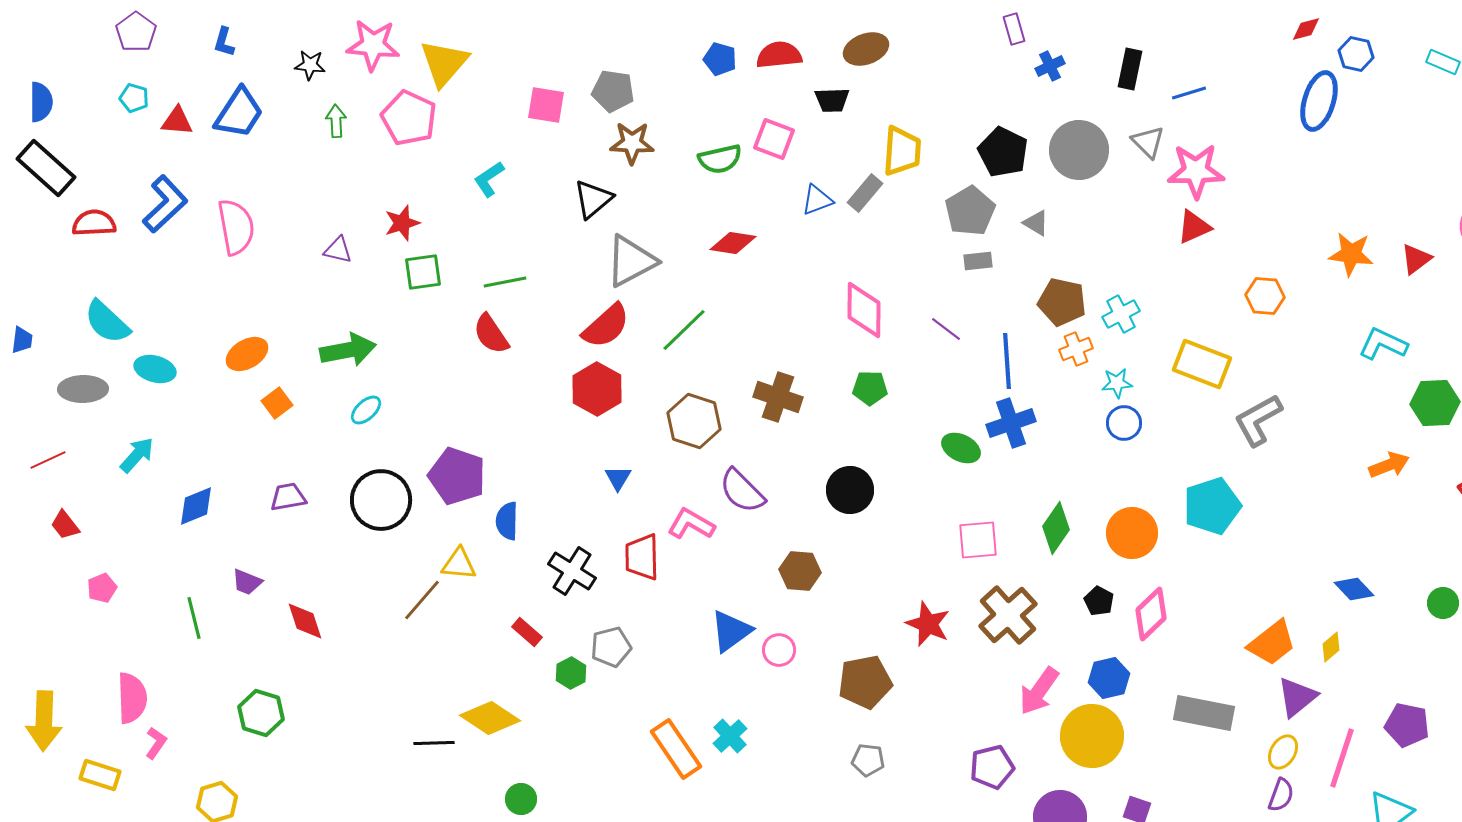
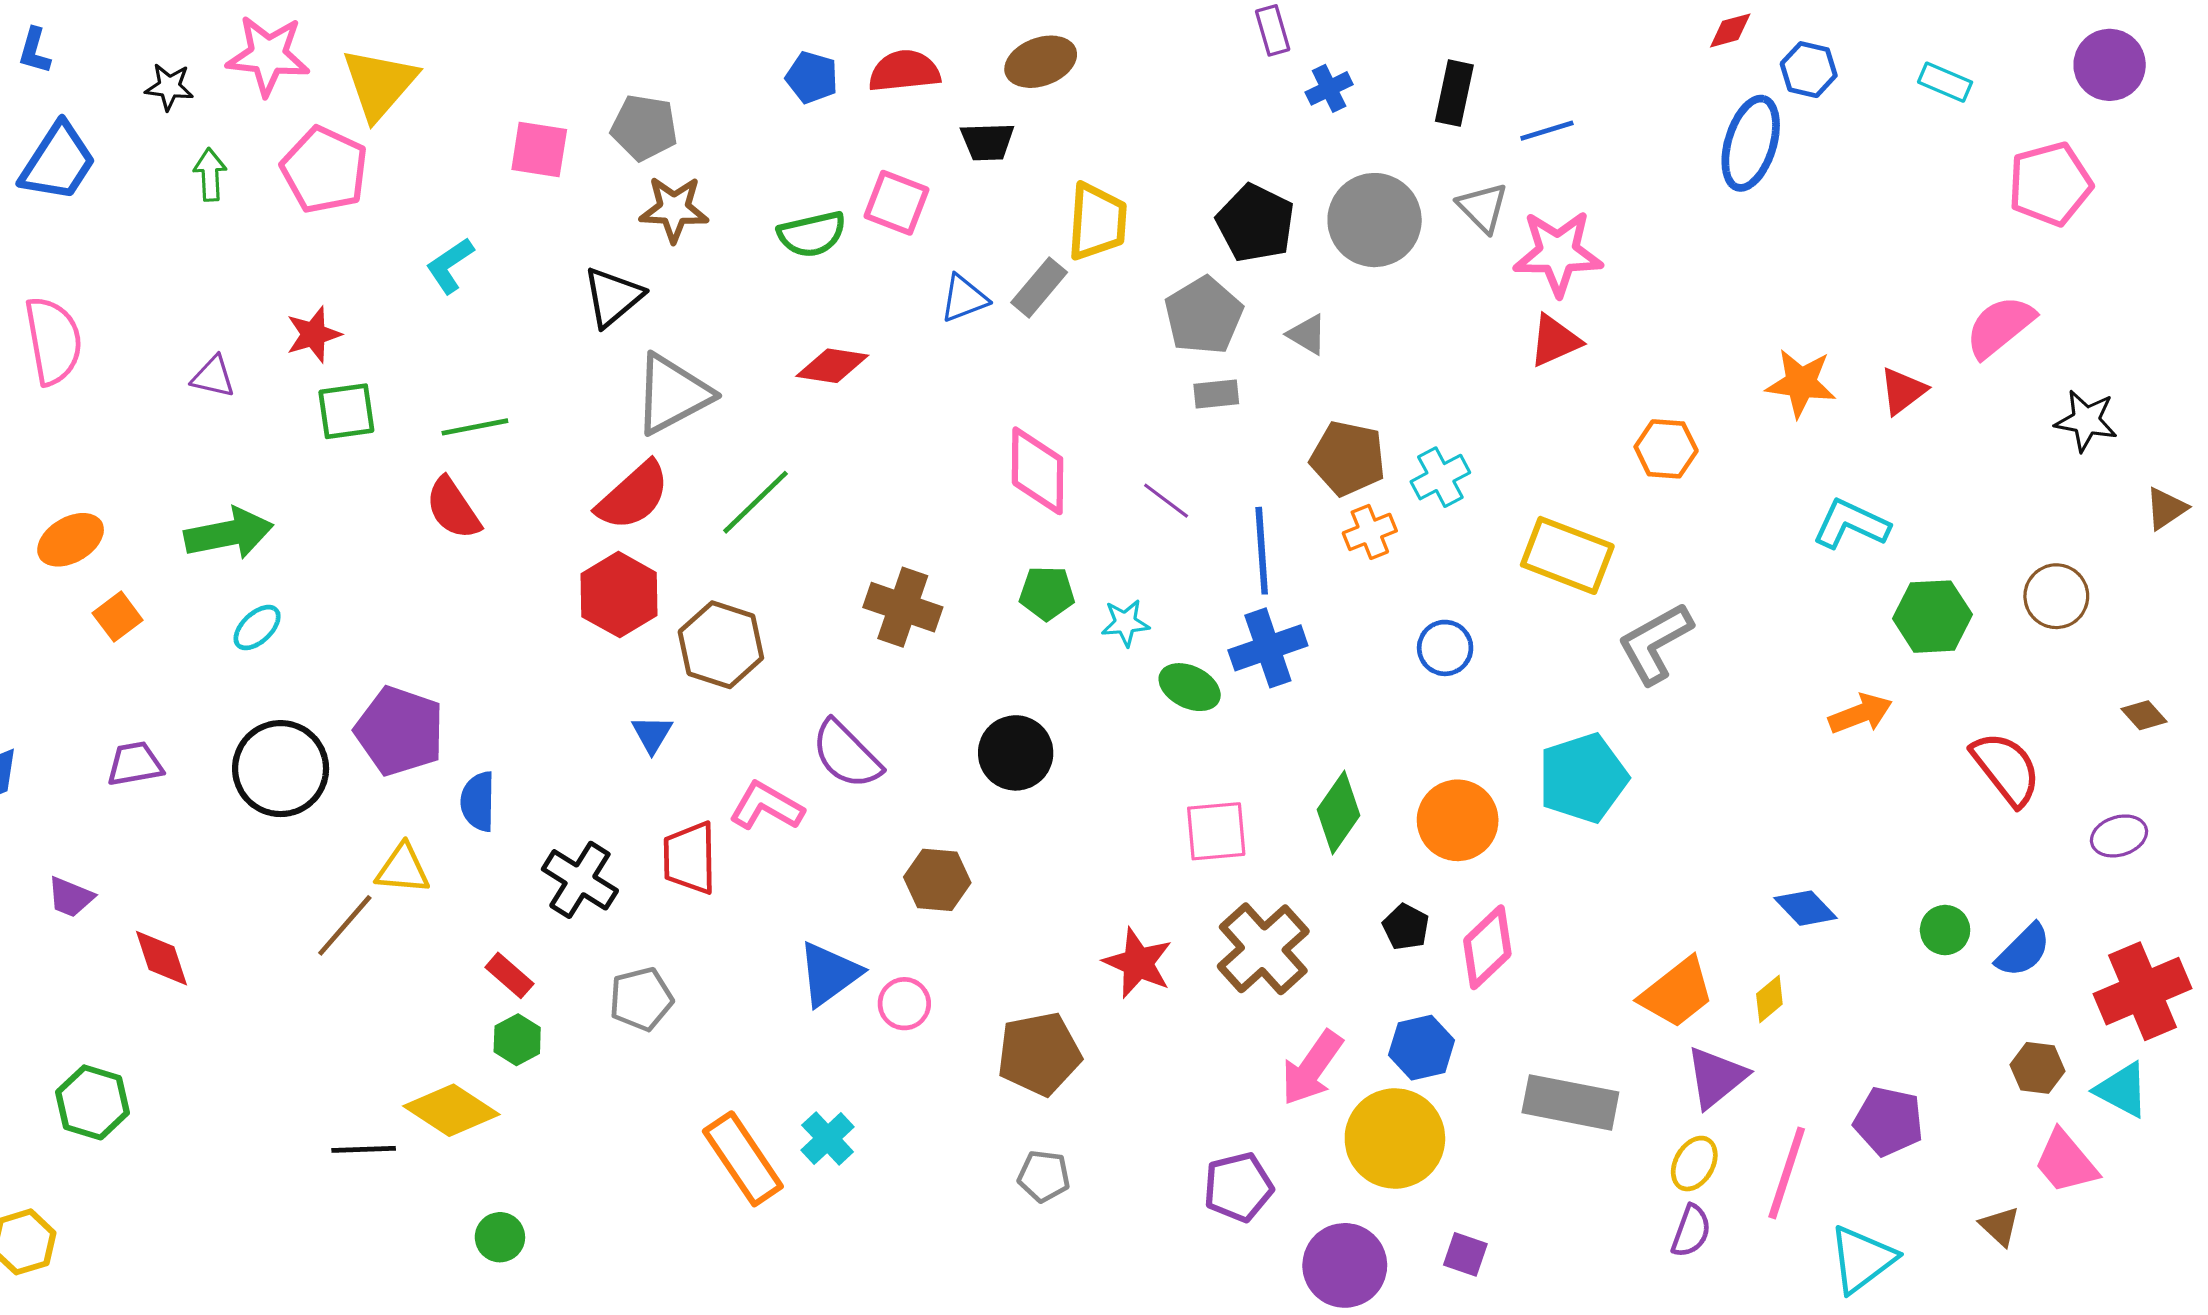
cyan star: (1117, 383) -> (1125, 623), moved
brown hexagon: (694, 421) -> (721, 645), moved
green hexagon: (571, 673) -> (517, 1040), moved

